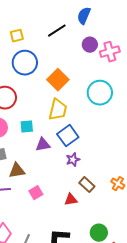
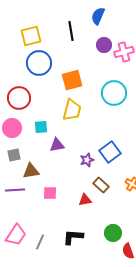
black line: (57, 31) -> (71, 31), turned -66
yellow square: (17, 36) -> (31, 36), size x1.5
orange square: (58, 80) -> (72, 80), turned 30
blue square: (68, 136) -> (110, 152), moved
pink square: (36, 193) -> (50, 193), turned 32

